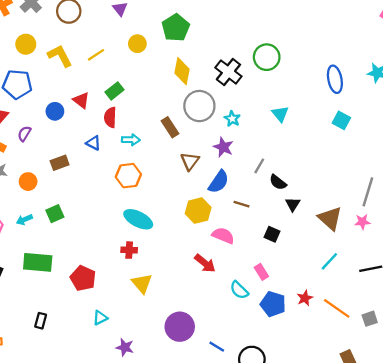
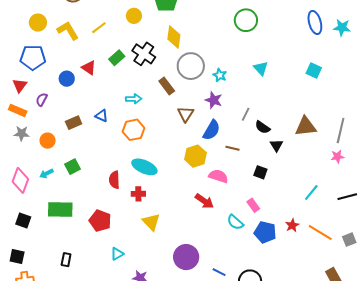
black cross: (228, 72) -> (144, 54), moved
blue ellipse: (335, 79) -> (315, 22), moved
red semicircle: (110, 117) -> (114, 180), moved
blue triangle: (93, 143) -> (102, 116), moved
brown triangle: (330, 218) -> (306, 126), moved, turned -45

